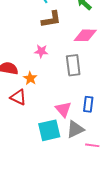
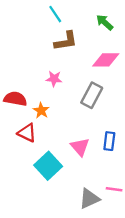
gray rectangle: (73, 65) -> (92, 95), turned 35
gray triangle: (75, 129) -> (89, 199), moved
cyan square: (49, 130) -> (48, 166), moved, turned -30

